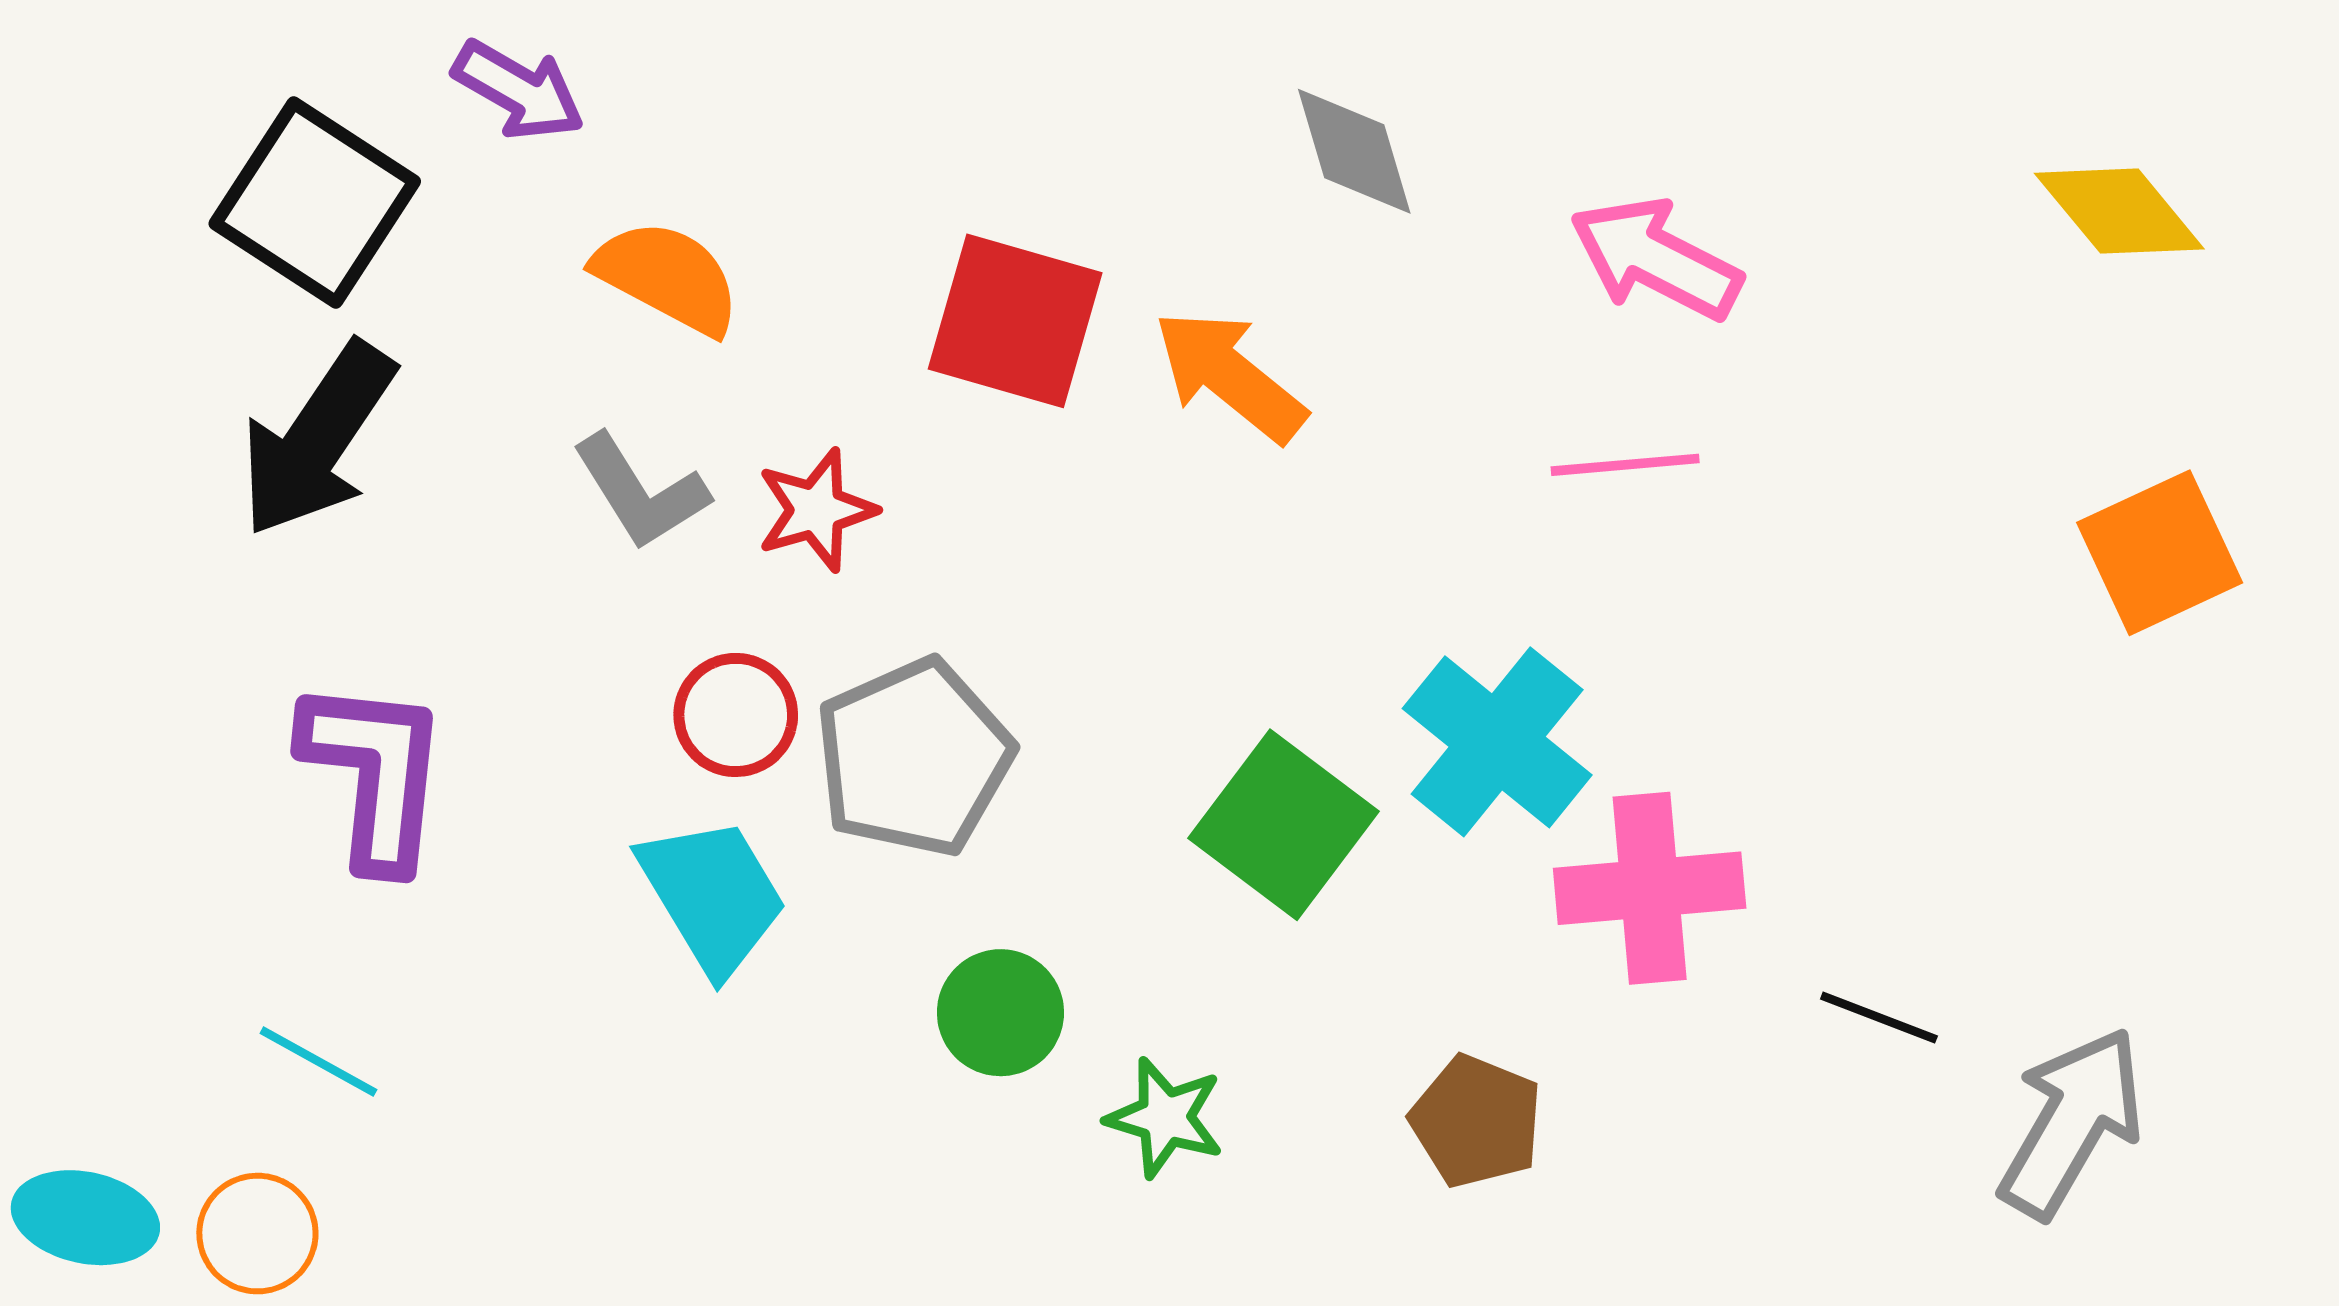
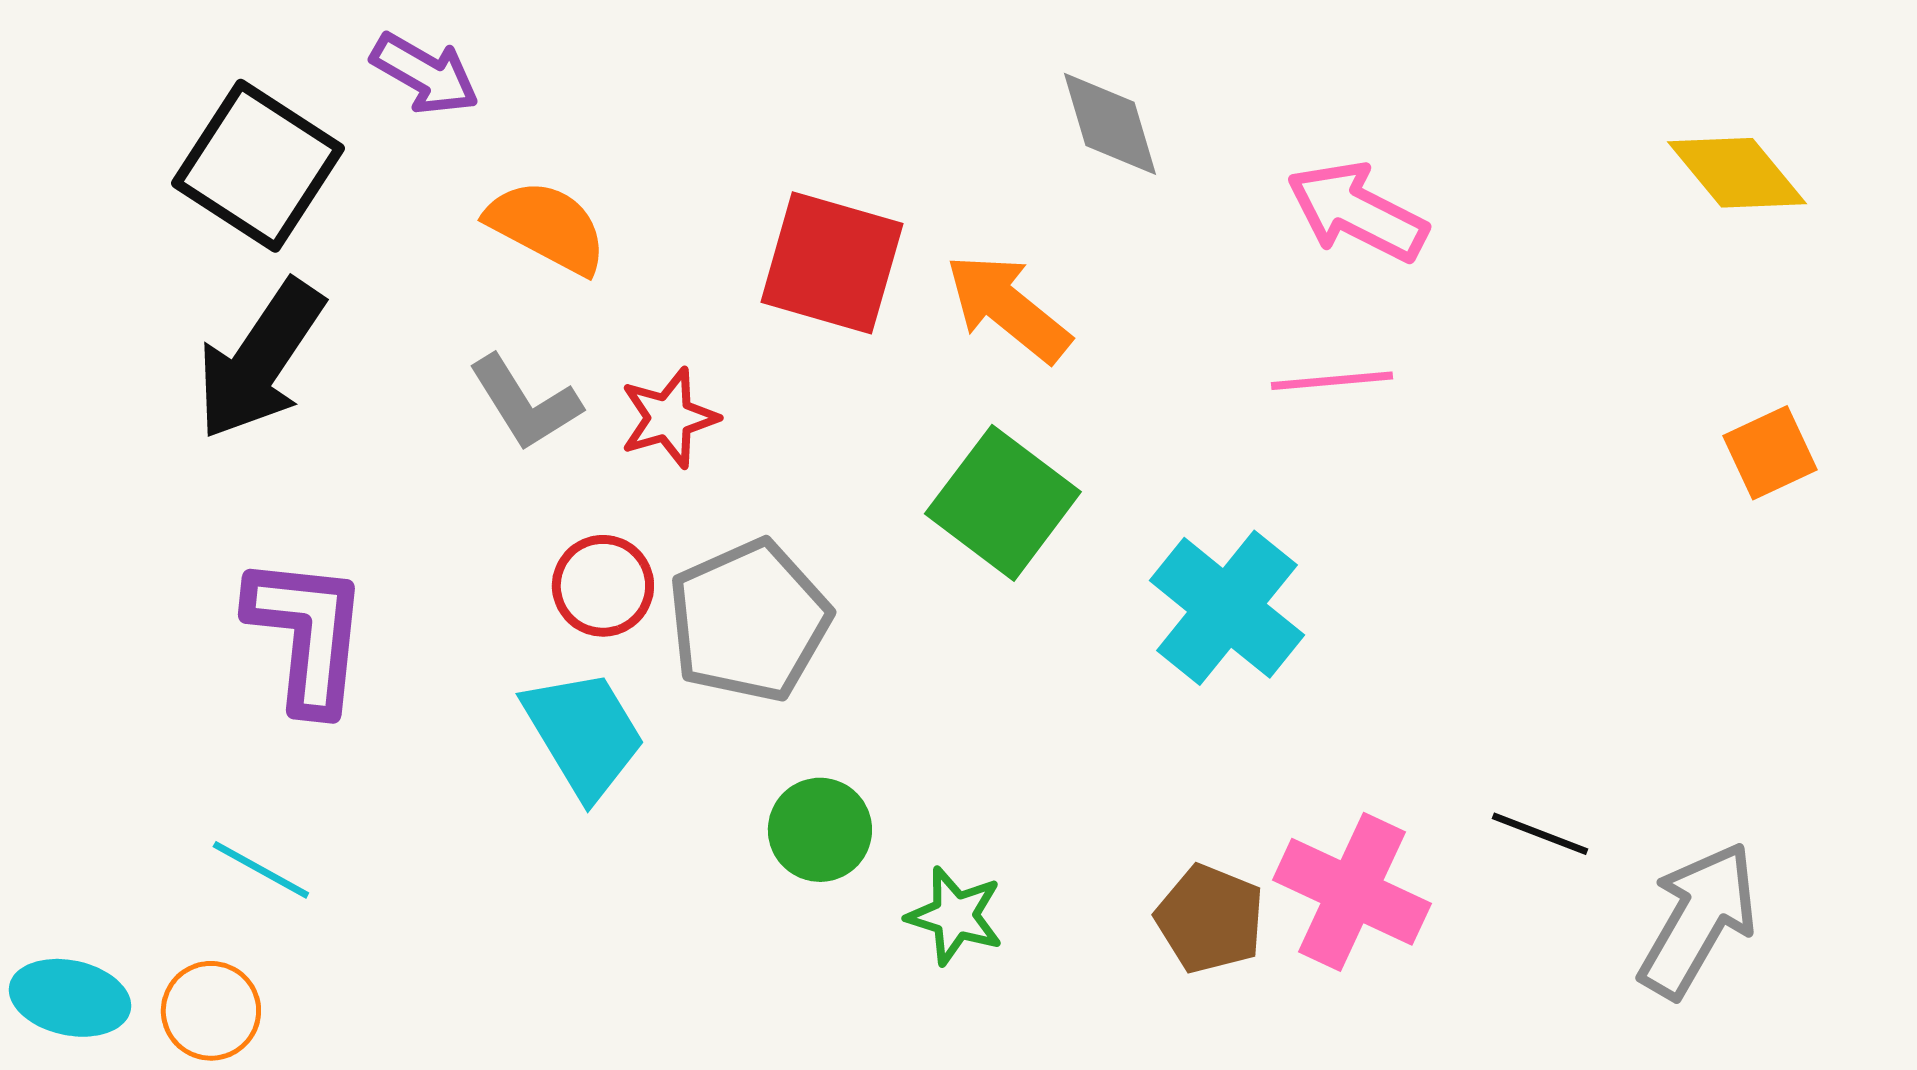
orange square: (2160, 553) -> (1770, 453), size x0.7
green square: (1284, 825) -> (1003, 503), moved
pink cross: (1650, 888) -> (1352, 892), moved, turned 30

